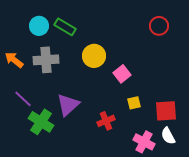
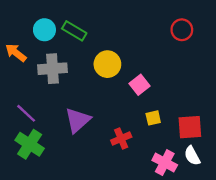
orange arrow: (14, 60) -> (16, 53), moved
green cross: (41, 122) -> (30, 144), moved

